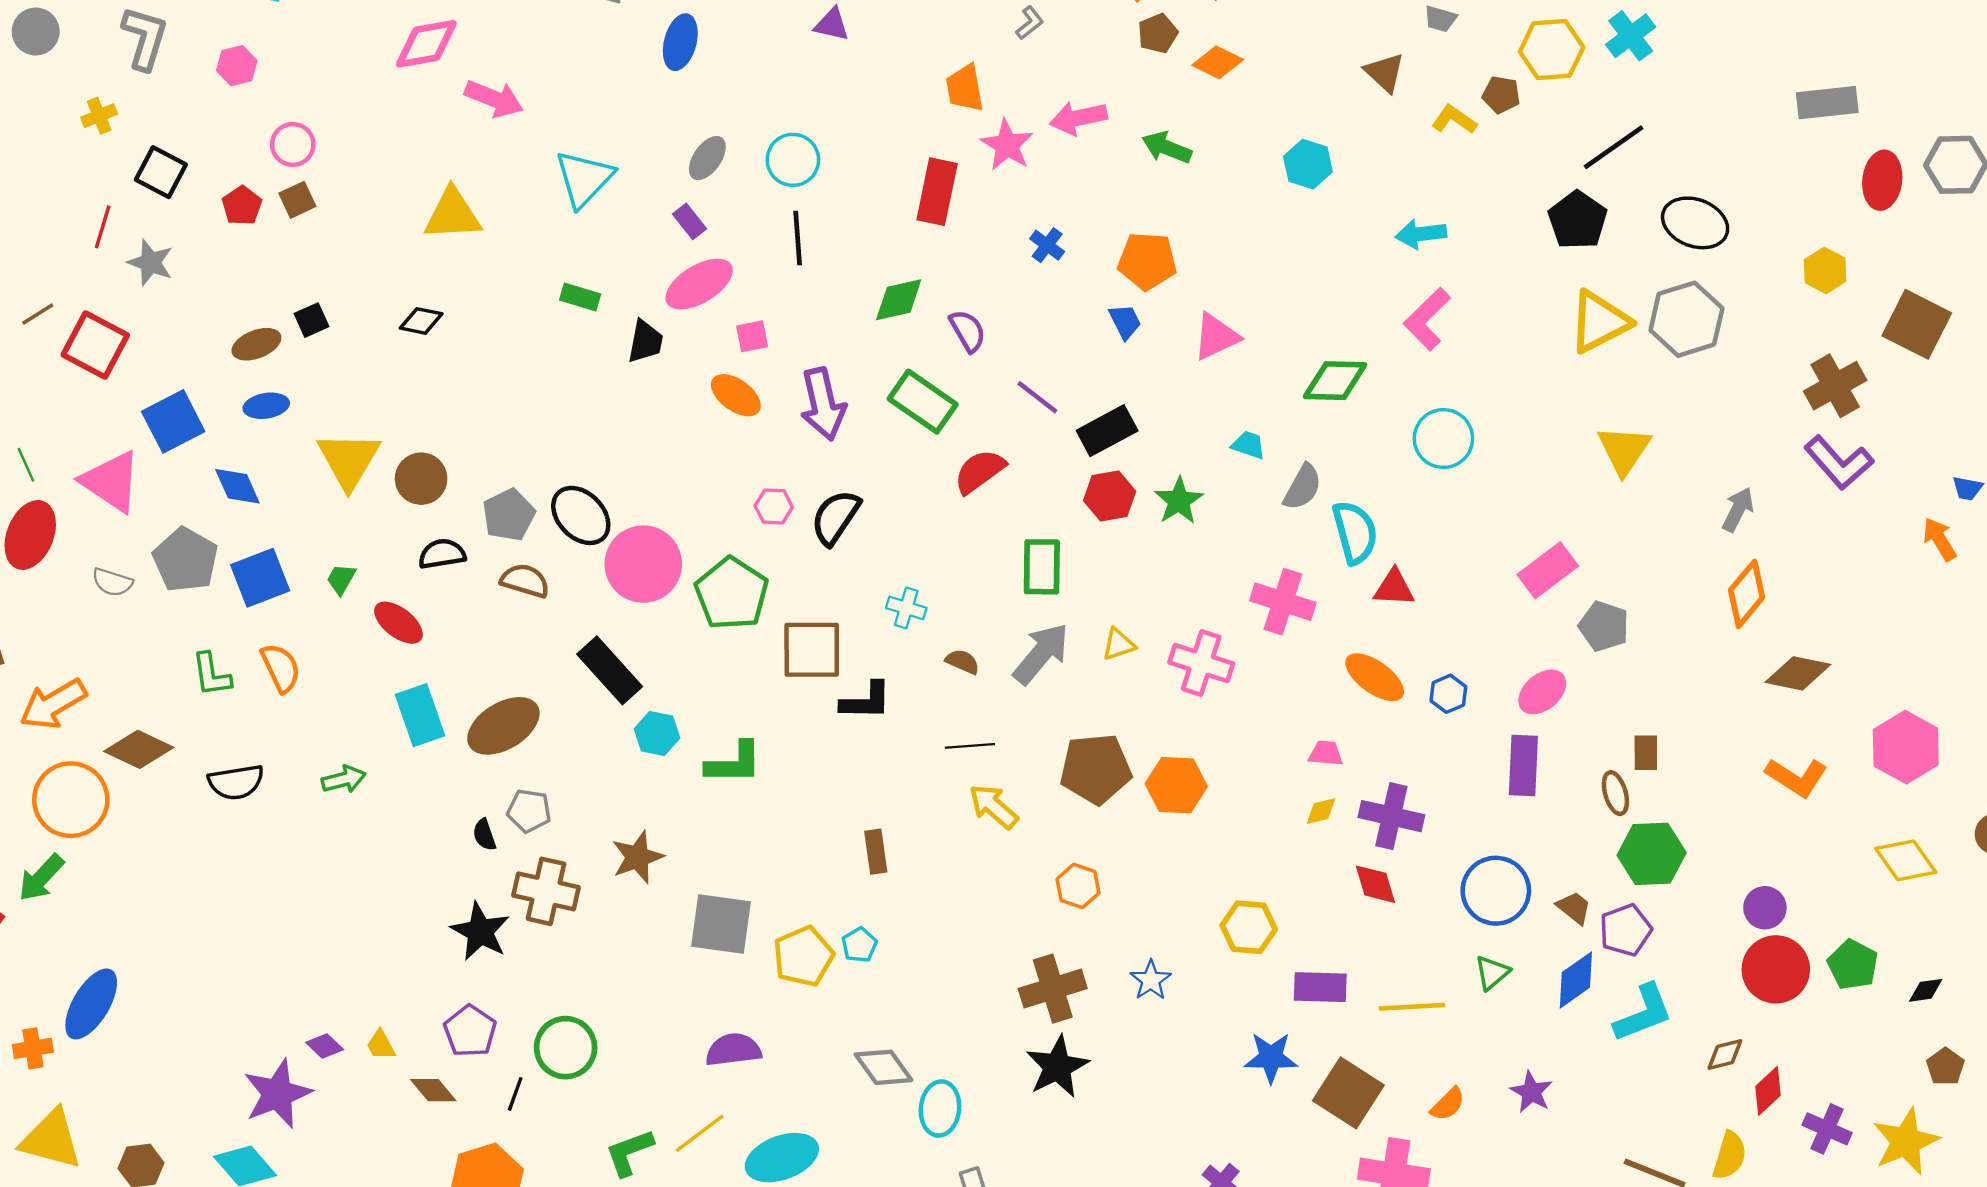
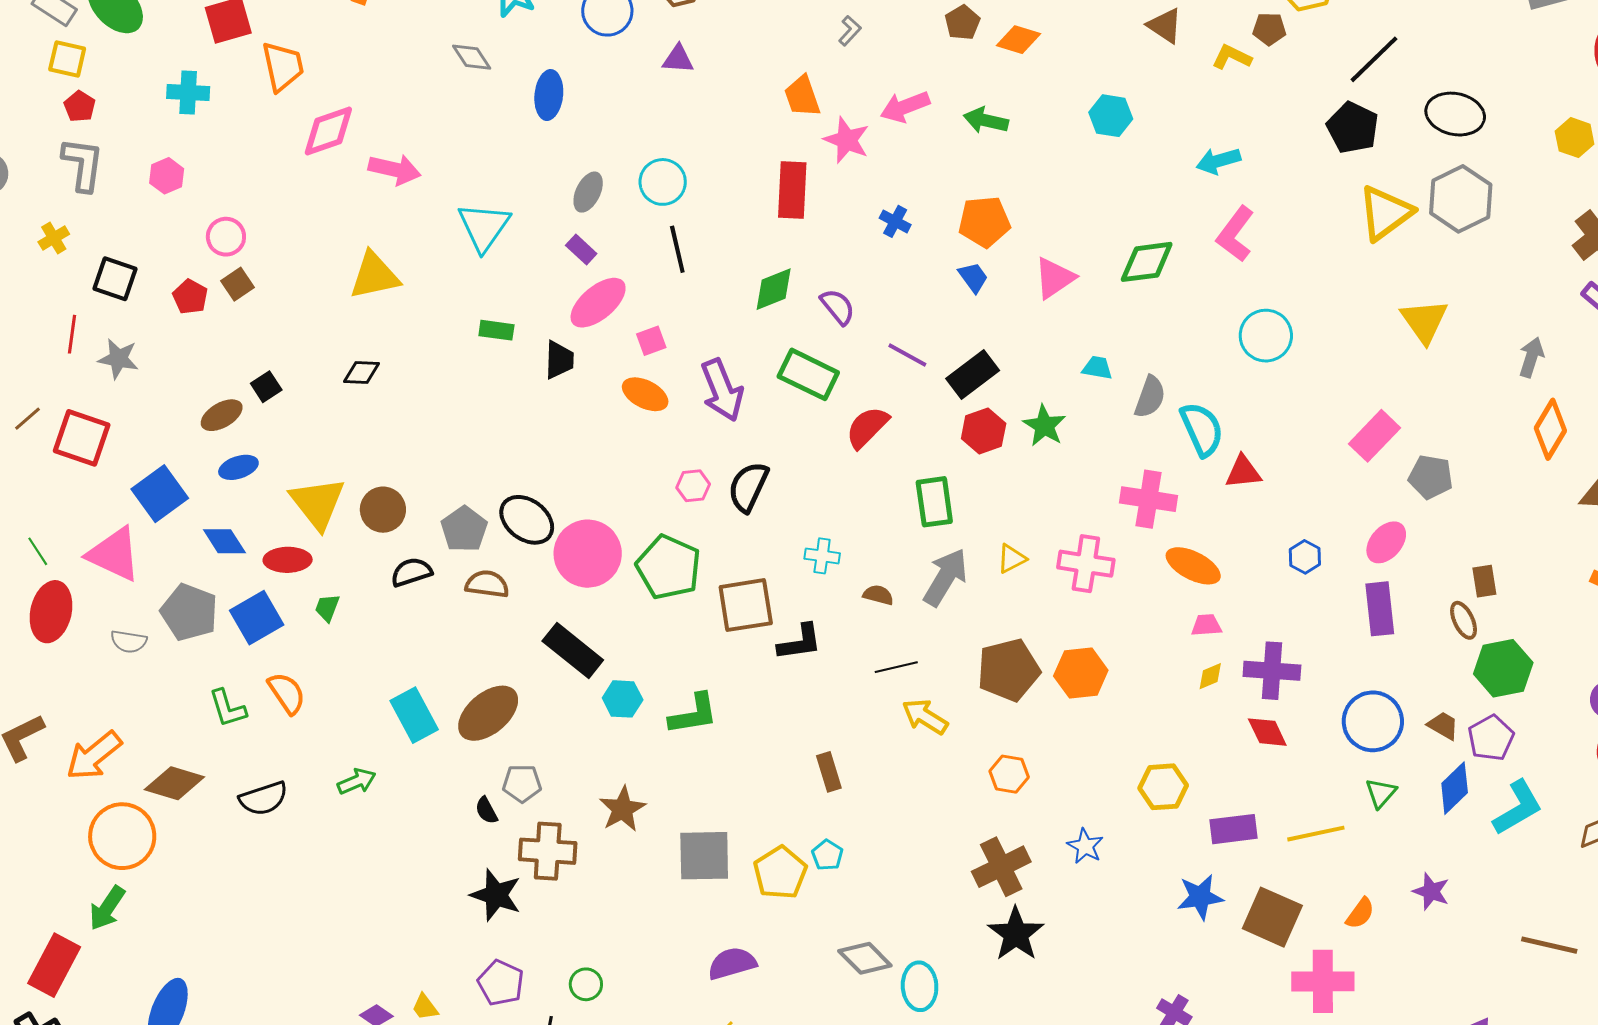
green diamond: (1335, 381) -> (1147, 262), moved
red ellipse: (398, 623) -> (288, 560), moved, turned -30
orange ellipse: (1375, 677) -> (1193, 566), moved
green circle: (566, 1048) -> (586, 984), size x0.6

